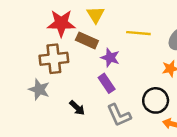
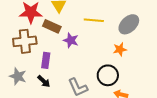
purple rectangle: (107, 83) -> (46, 60), moved, turned 42
gray star: (39, 89) -> (18, 76), moved

